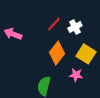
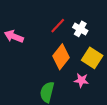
white cross: (75, 27) -> (80, 29), turned -32

